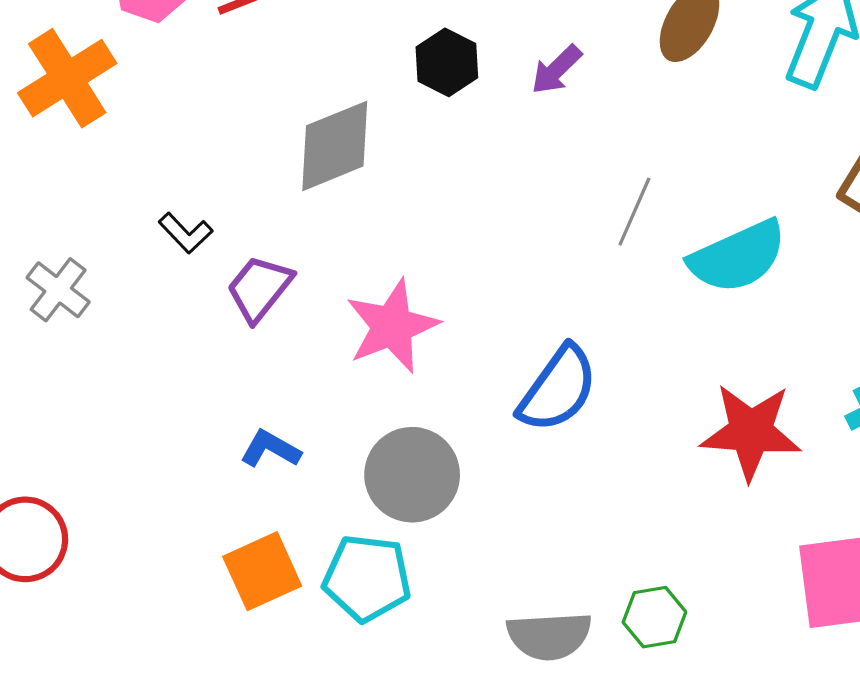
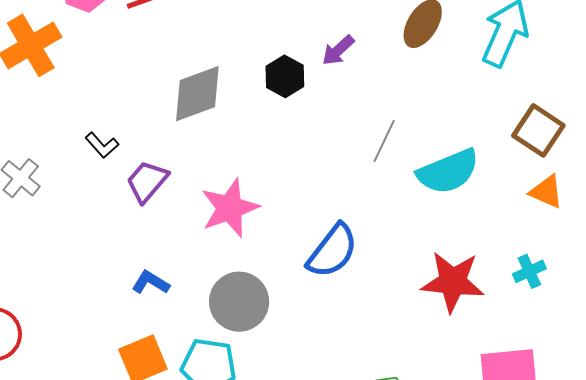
black hexagon: (447, 62) -> (285, 76), moved

